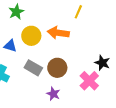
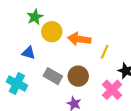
yellow line: (78, 12) -> (105, 52), moved
yellow circle: (31, 36) -> (52, 32), moved

